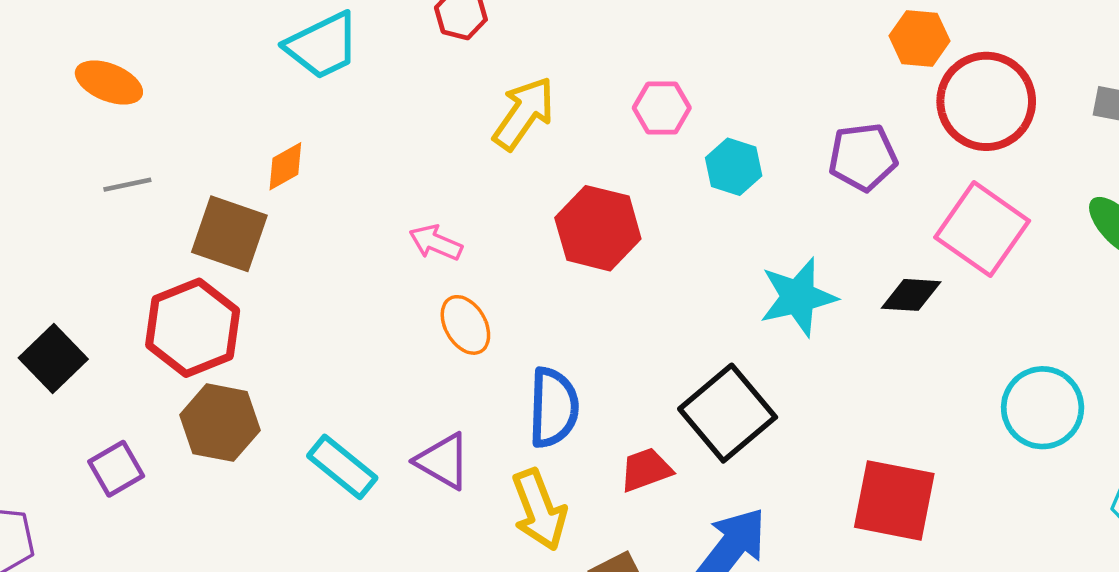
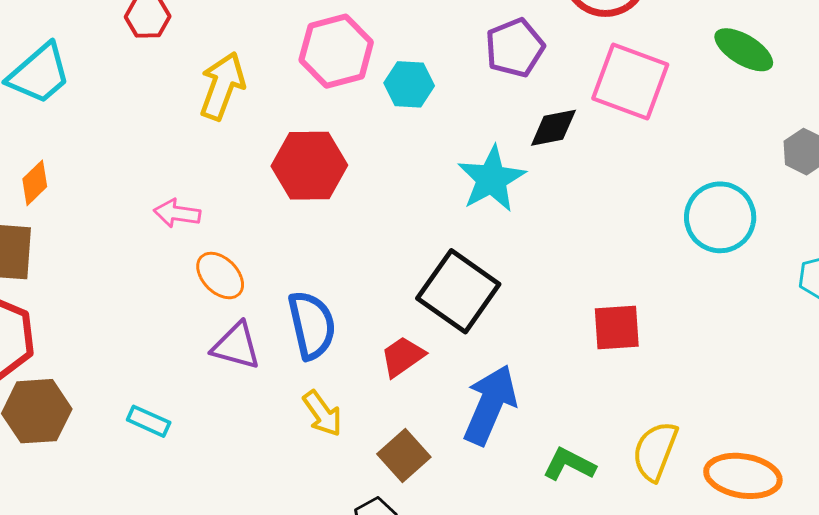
pink hexagon: (662, 108) -> (336, 51), size x1.5
black diamond: (911, 295) -> (553, 128), moved
purple triangle: (443, 461) -> (236, 346), moved
cyan rectangle: (342, 467) -> (149, 421), size x0.7
red square: (894, 500) -> (617, 327), size x0.7
yellow arrow: (539, 510) -> (322, 413), size x0.7

